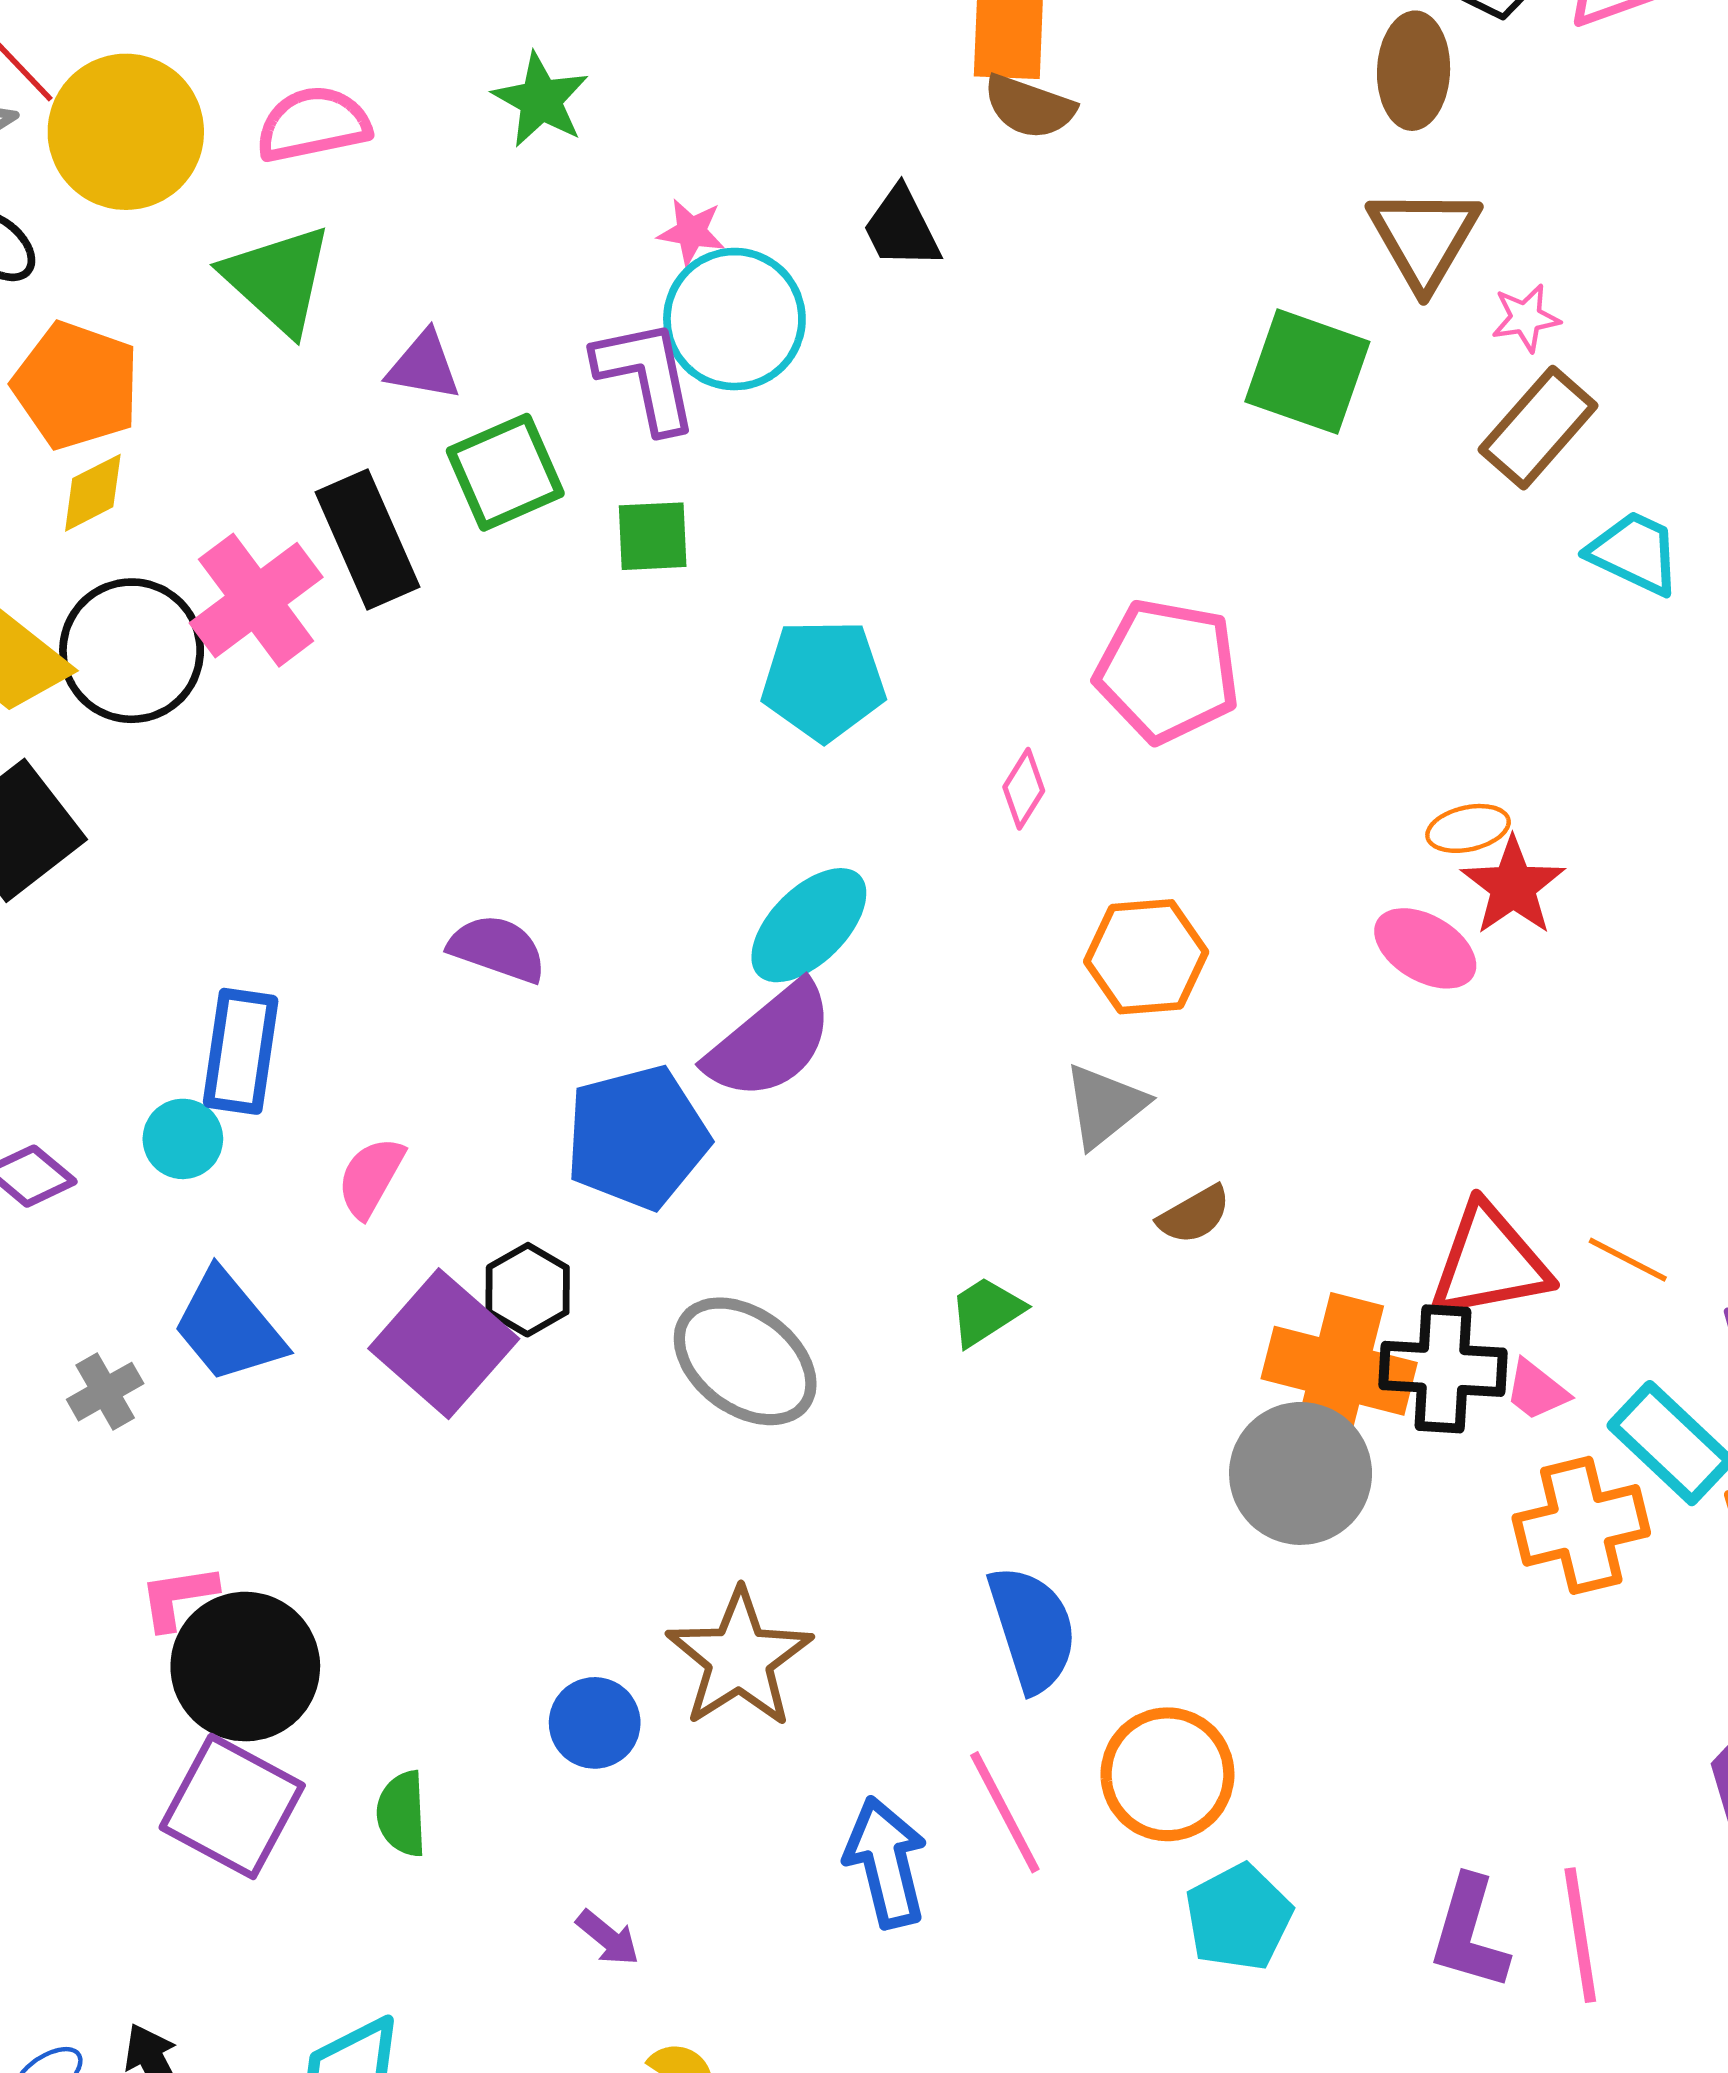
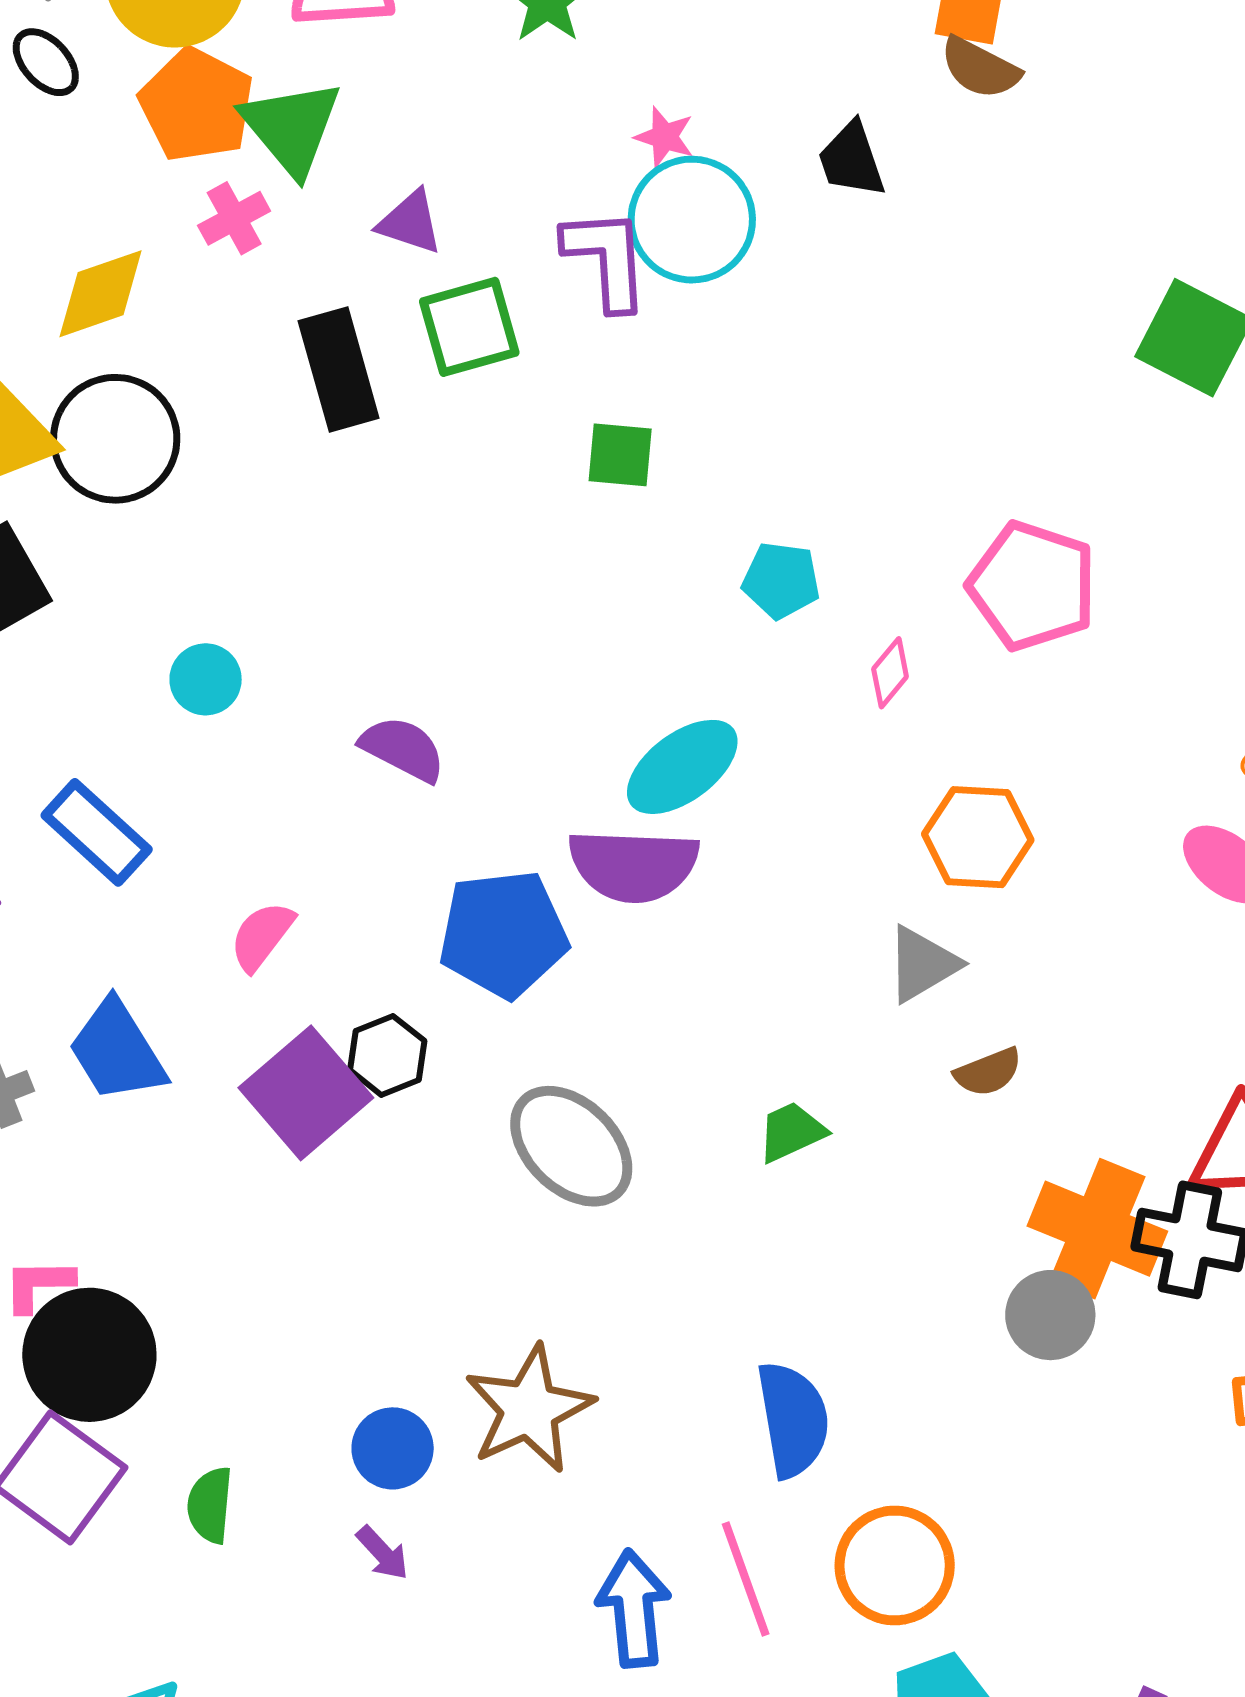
orange pentagon: (76, 385) -> (197, 105), moved
yellow diamond: (93, 493) -> (101, 294), size x1.4
green square: (653, 536) -> (620, 455), moved
pink cross: (256, 600) -> (234, 218), moved, size x0.6
cyan pentagon: (823, 680) -> (781, 580), moved, size x0.7
purple semicircle: (770, 1041) -> (634, 865), turned 34
blue rectangle: (241, 1051) -> (97, 832), moved, turned -64
cyan circle: (183, 1139) -> (206, 679), moved
gray circle: (1301, 1473) -> (1050, 1315), size x0.7
purple arrow: (608, 1938) -> (383, 1553), moved

